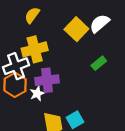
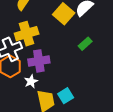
white star: (37, 94) -> (31, 81), moved

